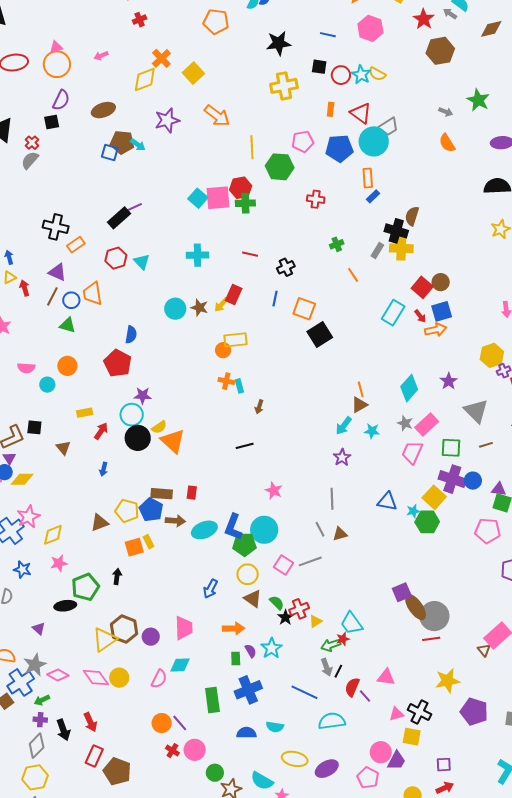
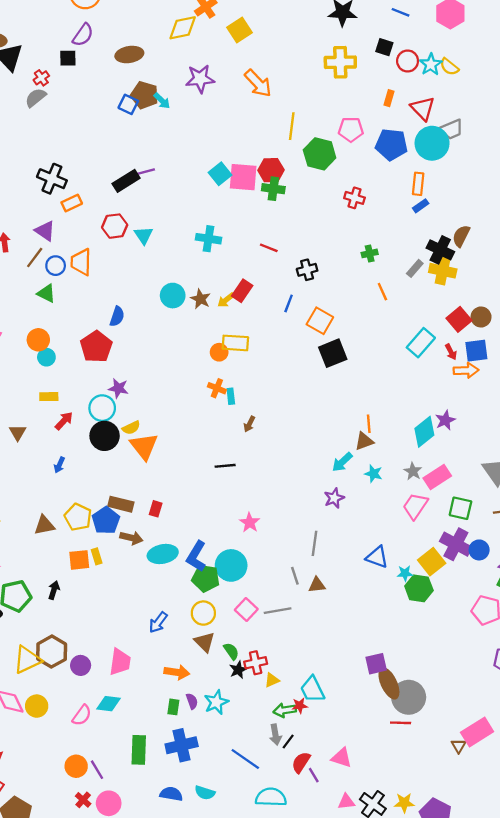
purple star: (449, 381) -> (445, 420), moved
cyan circle: (47, 385) -> (46, 357), moved
yellow star: (448, 681) -> (404, 803), moved, size x0.7

